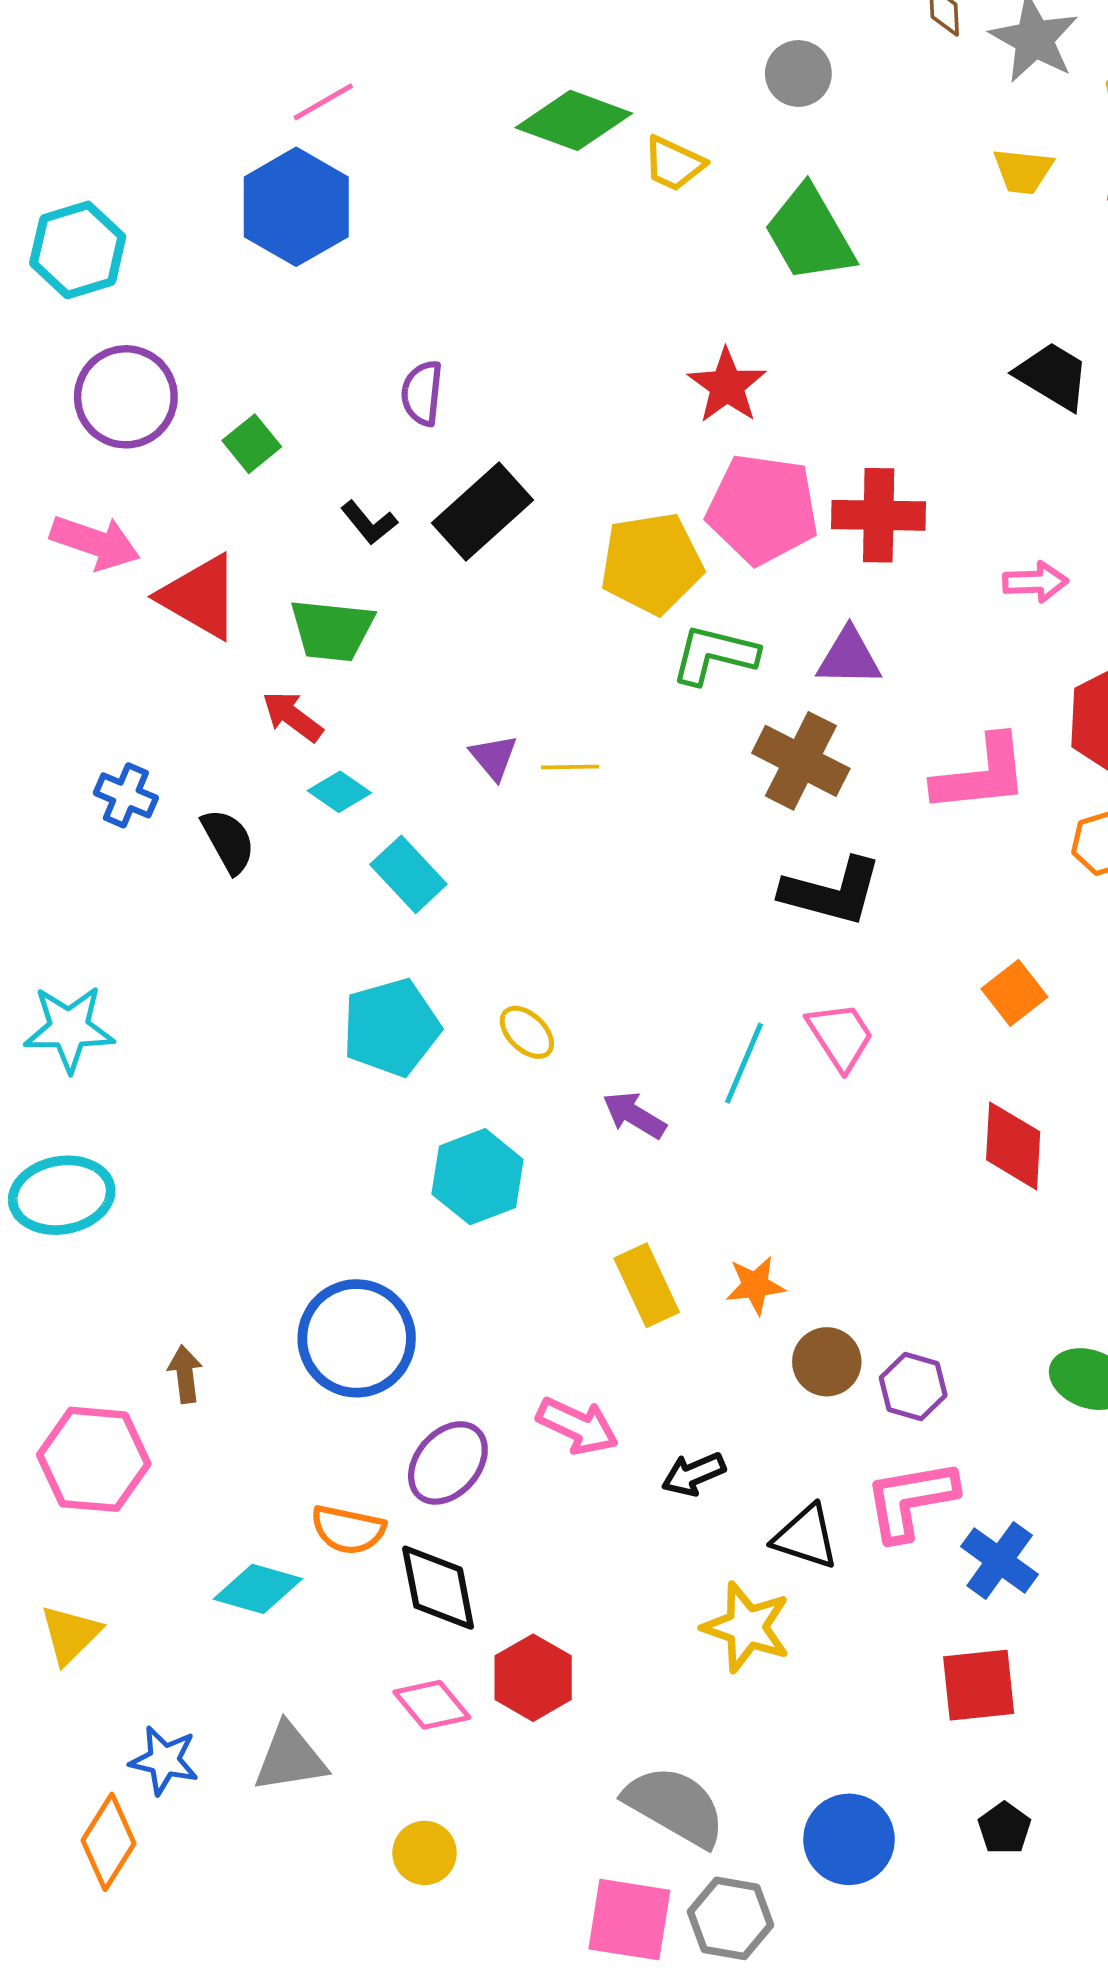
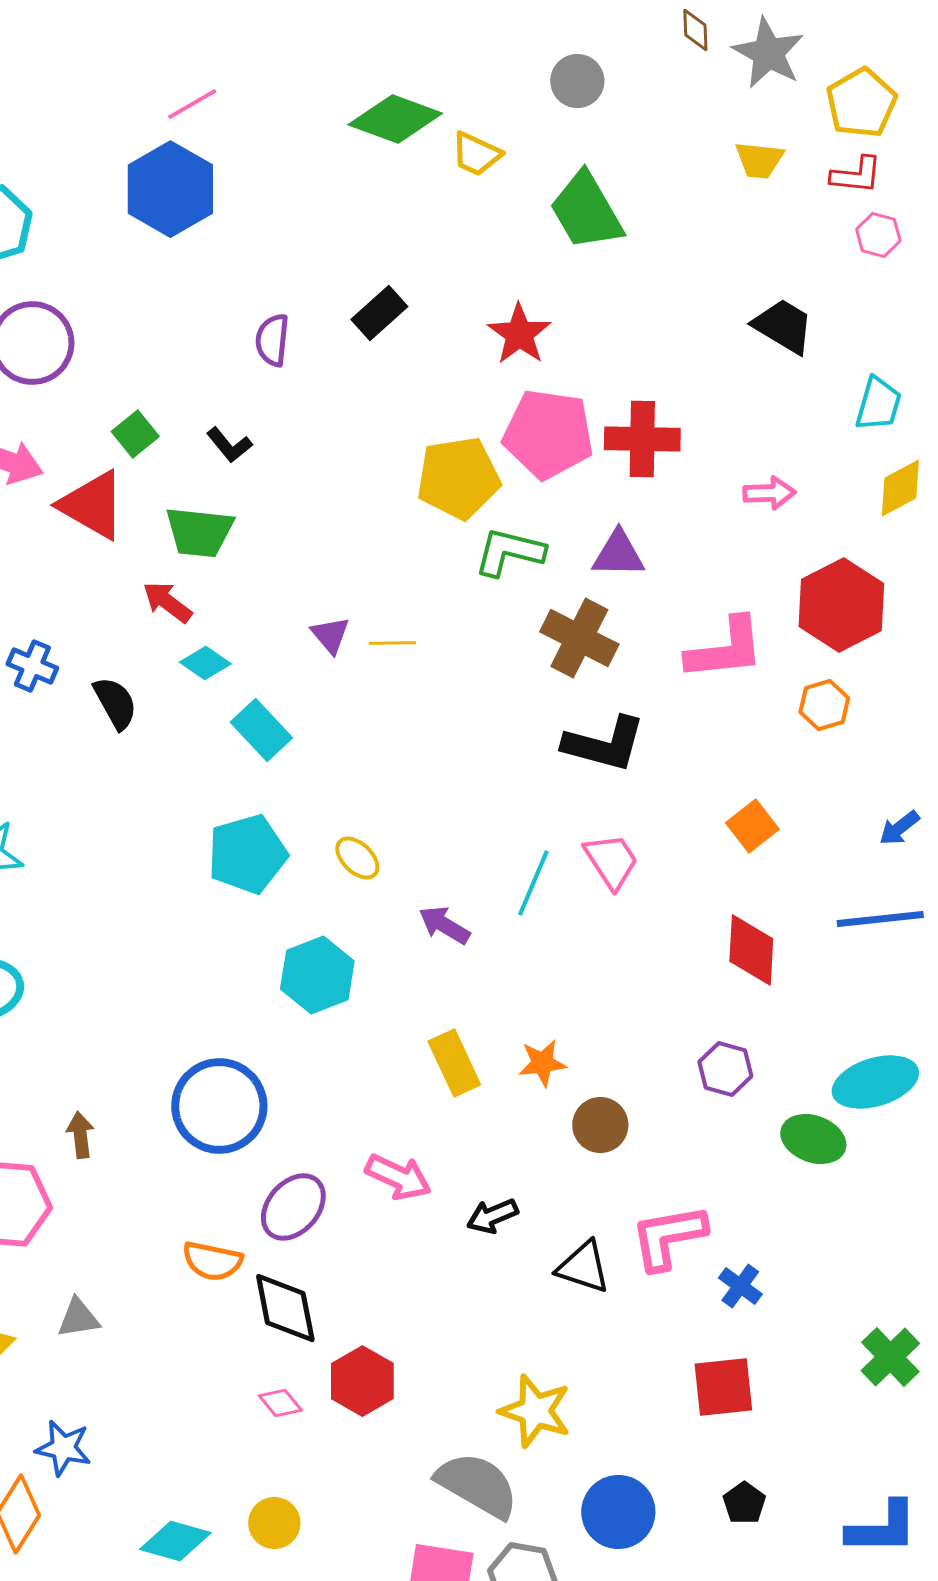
green square: (252, 444) -> (135, 434), moved
black rectangle: (482, 512) -> (379, 313), moved, size x0.7
purple hexagon: (913, 1386) -> (725, 1069), moved
blue cross: (1000, 1560) -> (740, 1286), size x0.7
cyan diamond: (258, 1589) -> (175, 1541), moved
yellow star: (747, 1627) -> (535, 1411), moved
pink diamond: (432, 1705) -> (280, 1403), size x0.7
gray triangle: (290, 1758) -> (78, 1318), moved, size x0.7

